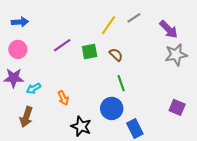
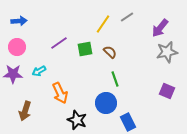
purple arrow: (169, 29) -> (160, 28), turned 84
cyan arrow: (34, 88) -> (39, 71), moved
orange arrow: (63, 98) -> (60, 93), size x1.5
purple square: (177, 107) -> (167, 91), moved

